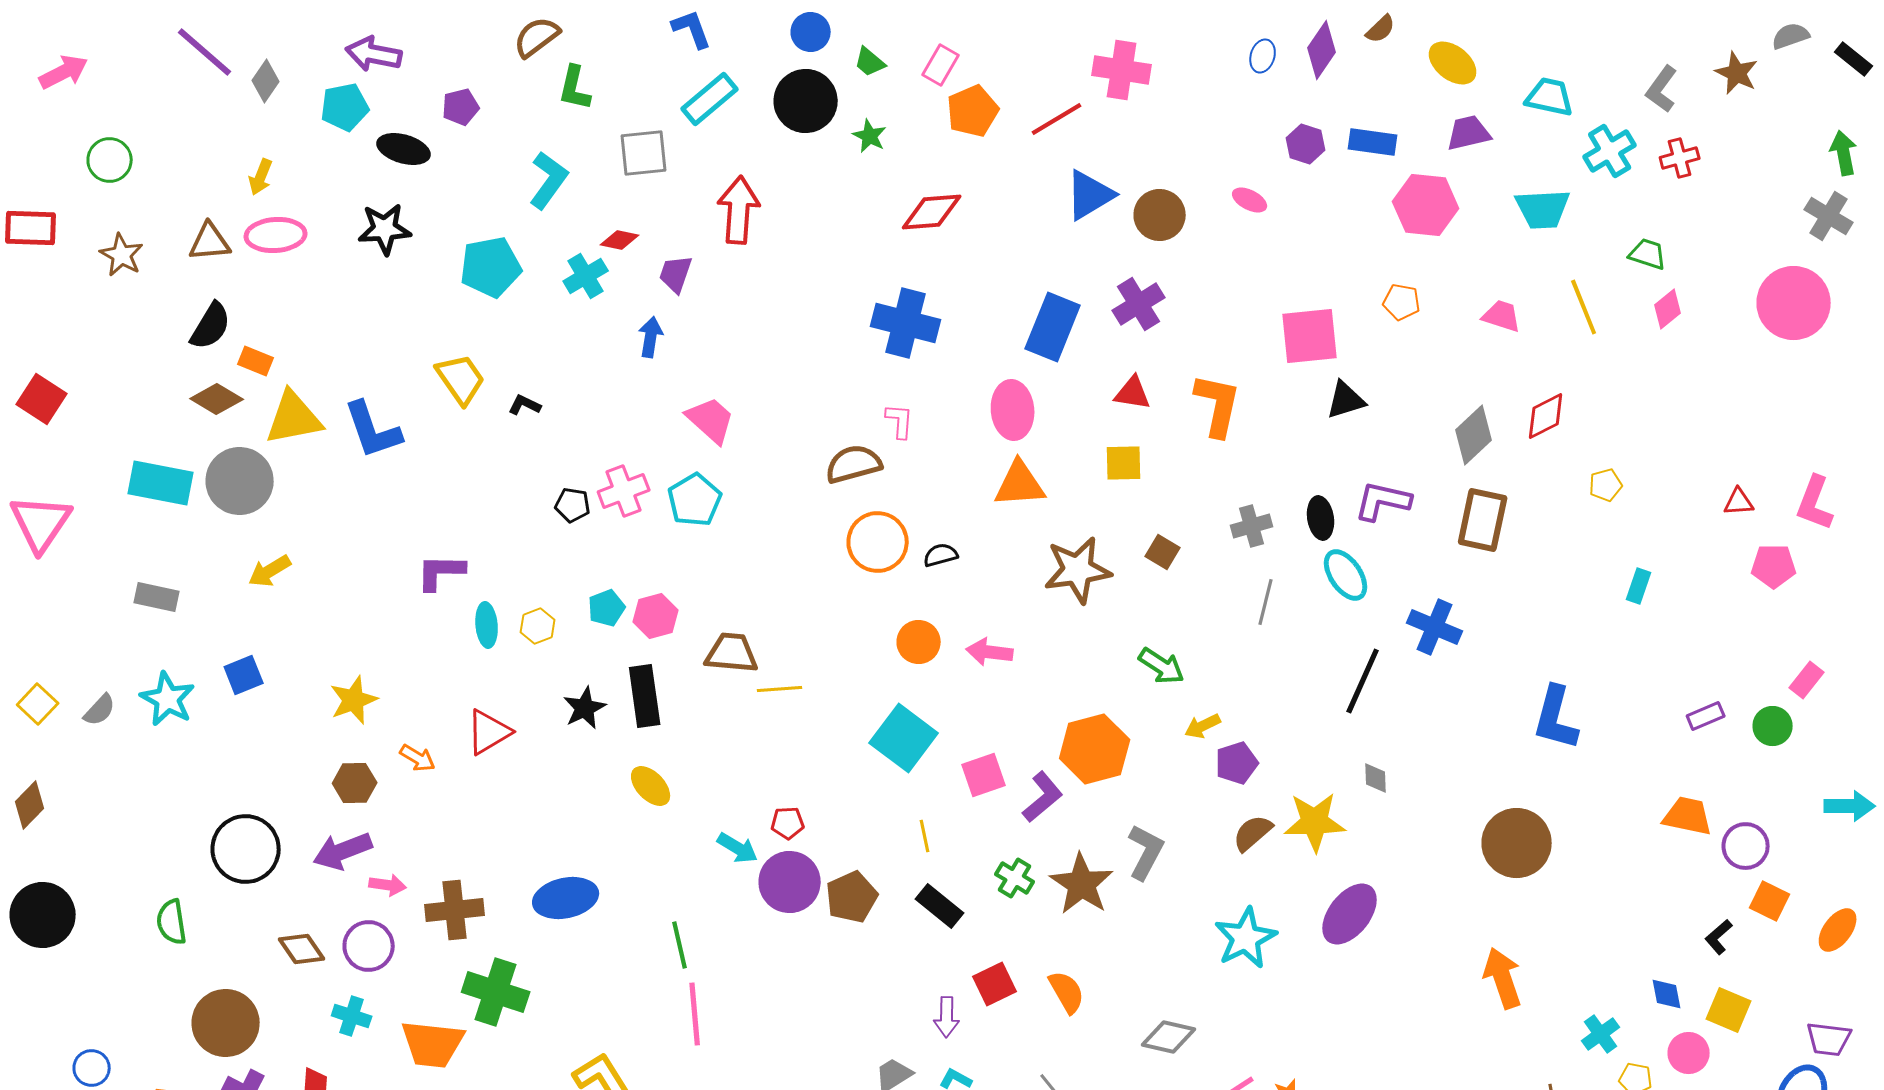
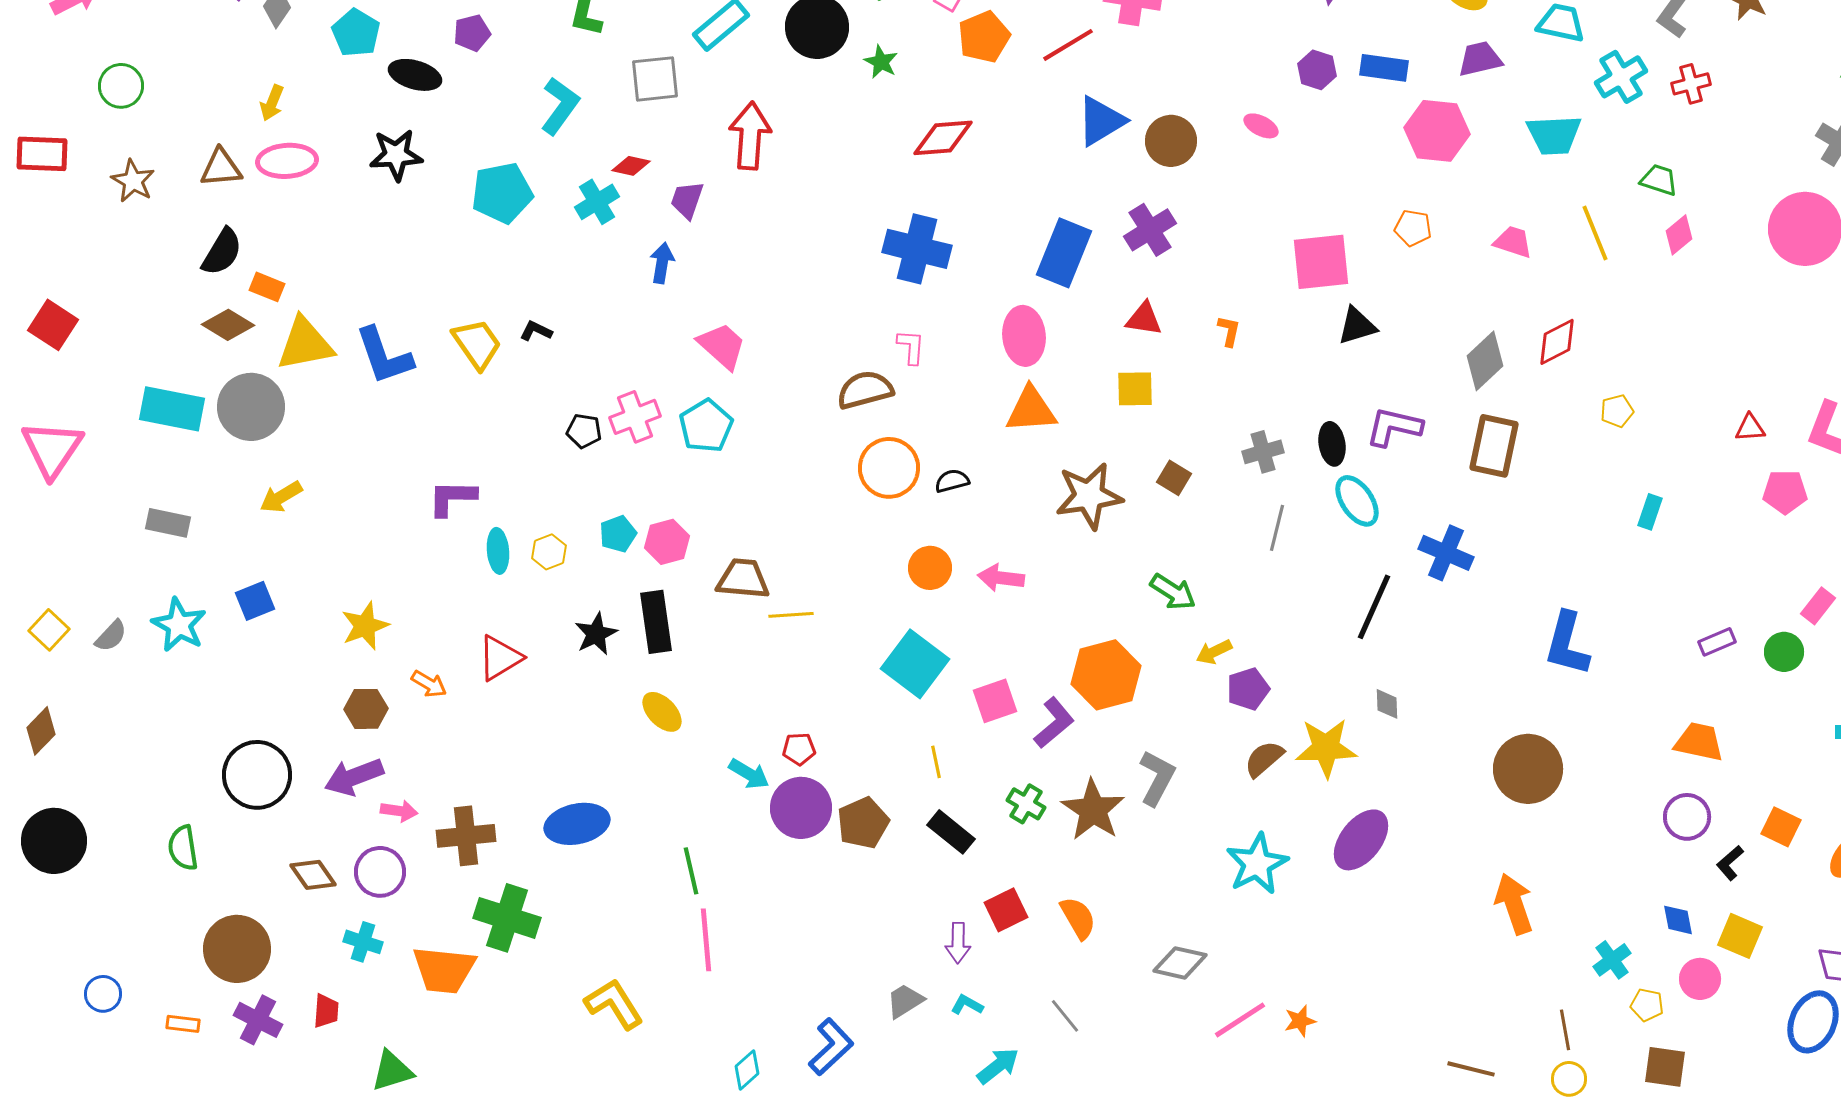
cyan pentagon: (345, 107) -> (356, 33), turned -30
yellow trapezoid: (461, 379) -> (477, 344), moved
orange L-shape: (1218, 405) -> (1229, 331), size x0.5
purple circle: (1746, 846) -> (1687, 817), moved

